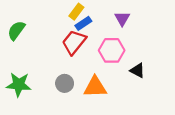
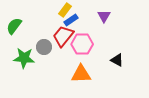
pink hexagon: (112, 50) -> (82, 44), moved
gray circle: (65, 83) -> (44, 47), moved
green star: (19, 85) -> (24, 58), moved

